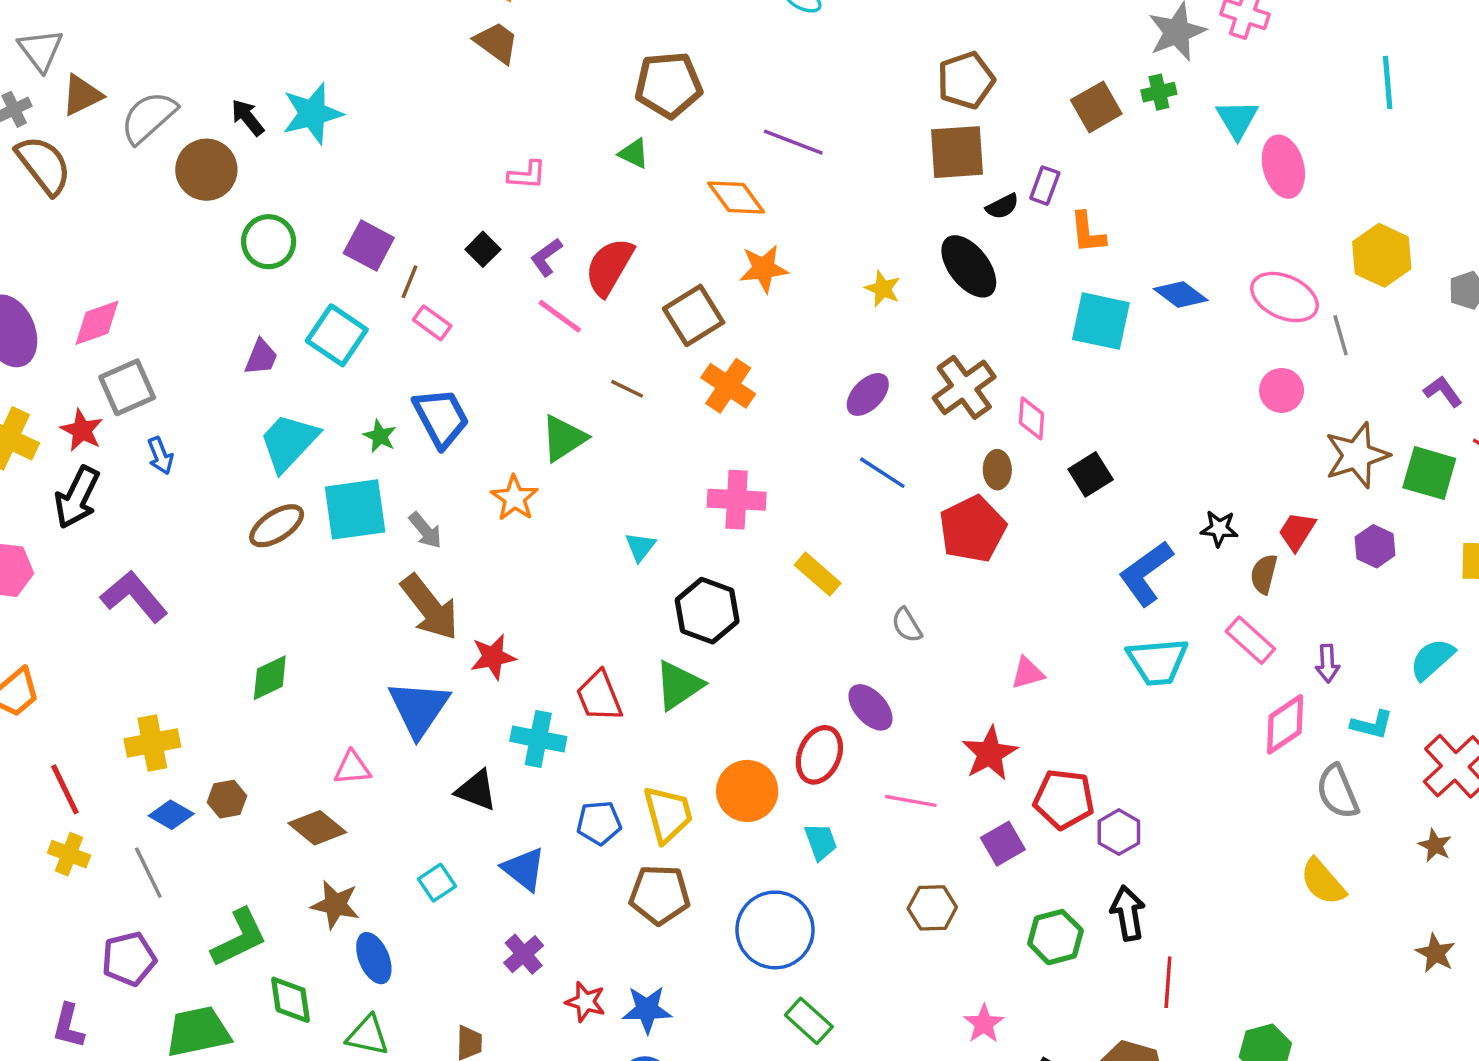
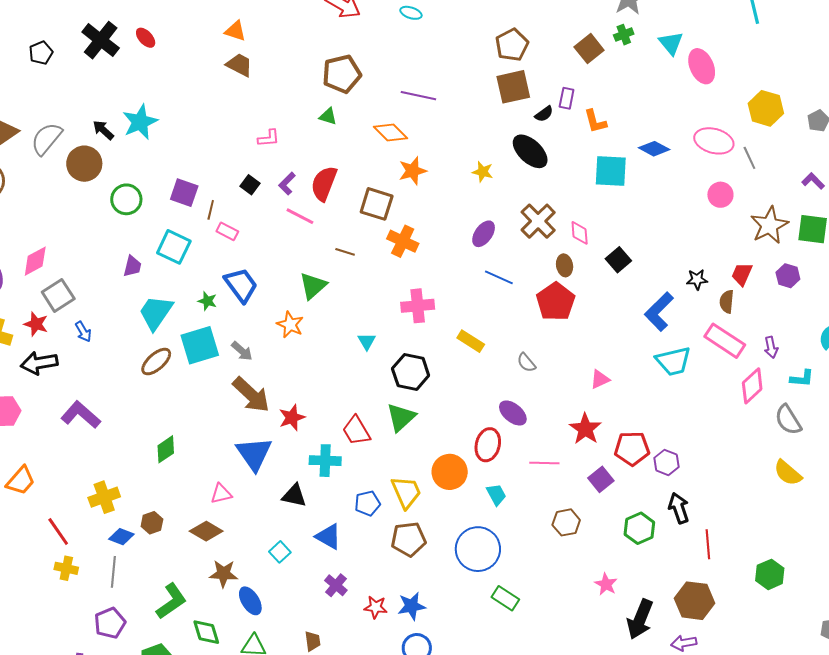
brown square: (694, 315) -> (377, 204), turned -32
black arrow: (77, 497) -> (39, 363), turned 63
pink rectangle: (1250, 640) -> (725, 341), size x1.4
gray line: (148, 873) -> (113, 572), turned 40

